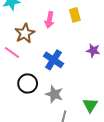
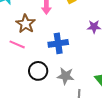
blue cross: (54, 60) -> (58, 43), turned -30

